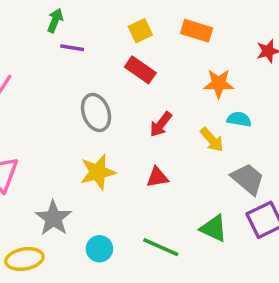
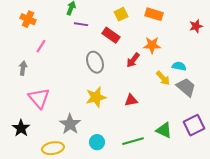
red rectangle: (140, 70) -> (111, 35), moved
orange star: (219, 83) -> (152, 45), moved
red arrow: (161, 124) -> (133, 60), moved
gray trapezoid: (248, 179) -> (186, 87), moved
green line: (161, 247) -> (133, 141), turned -40

